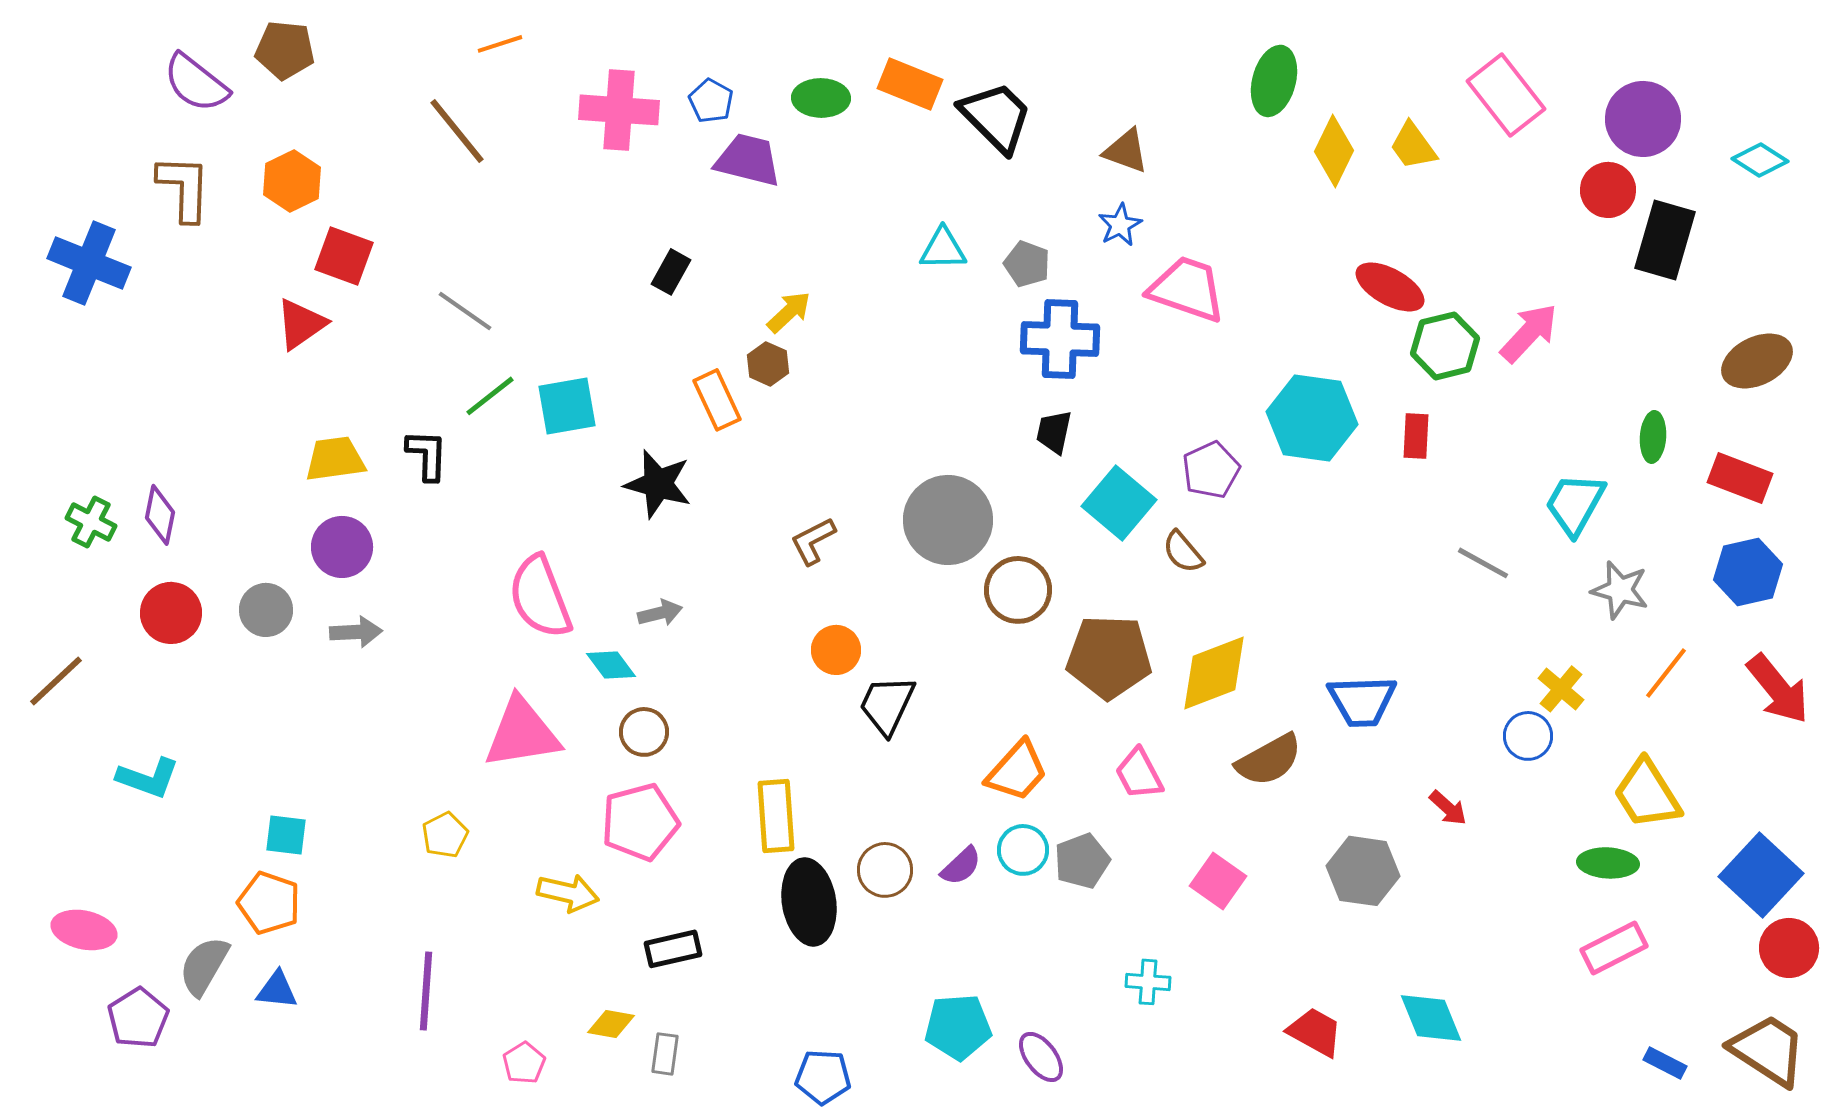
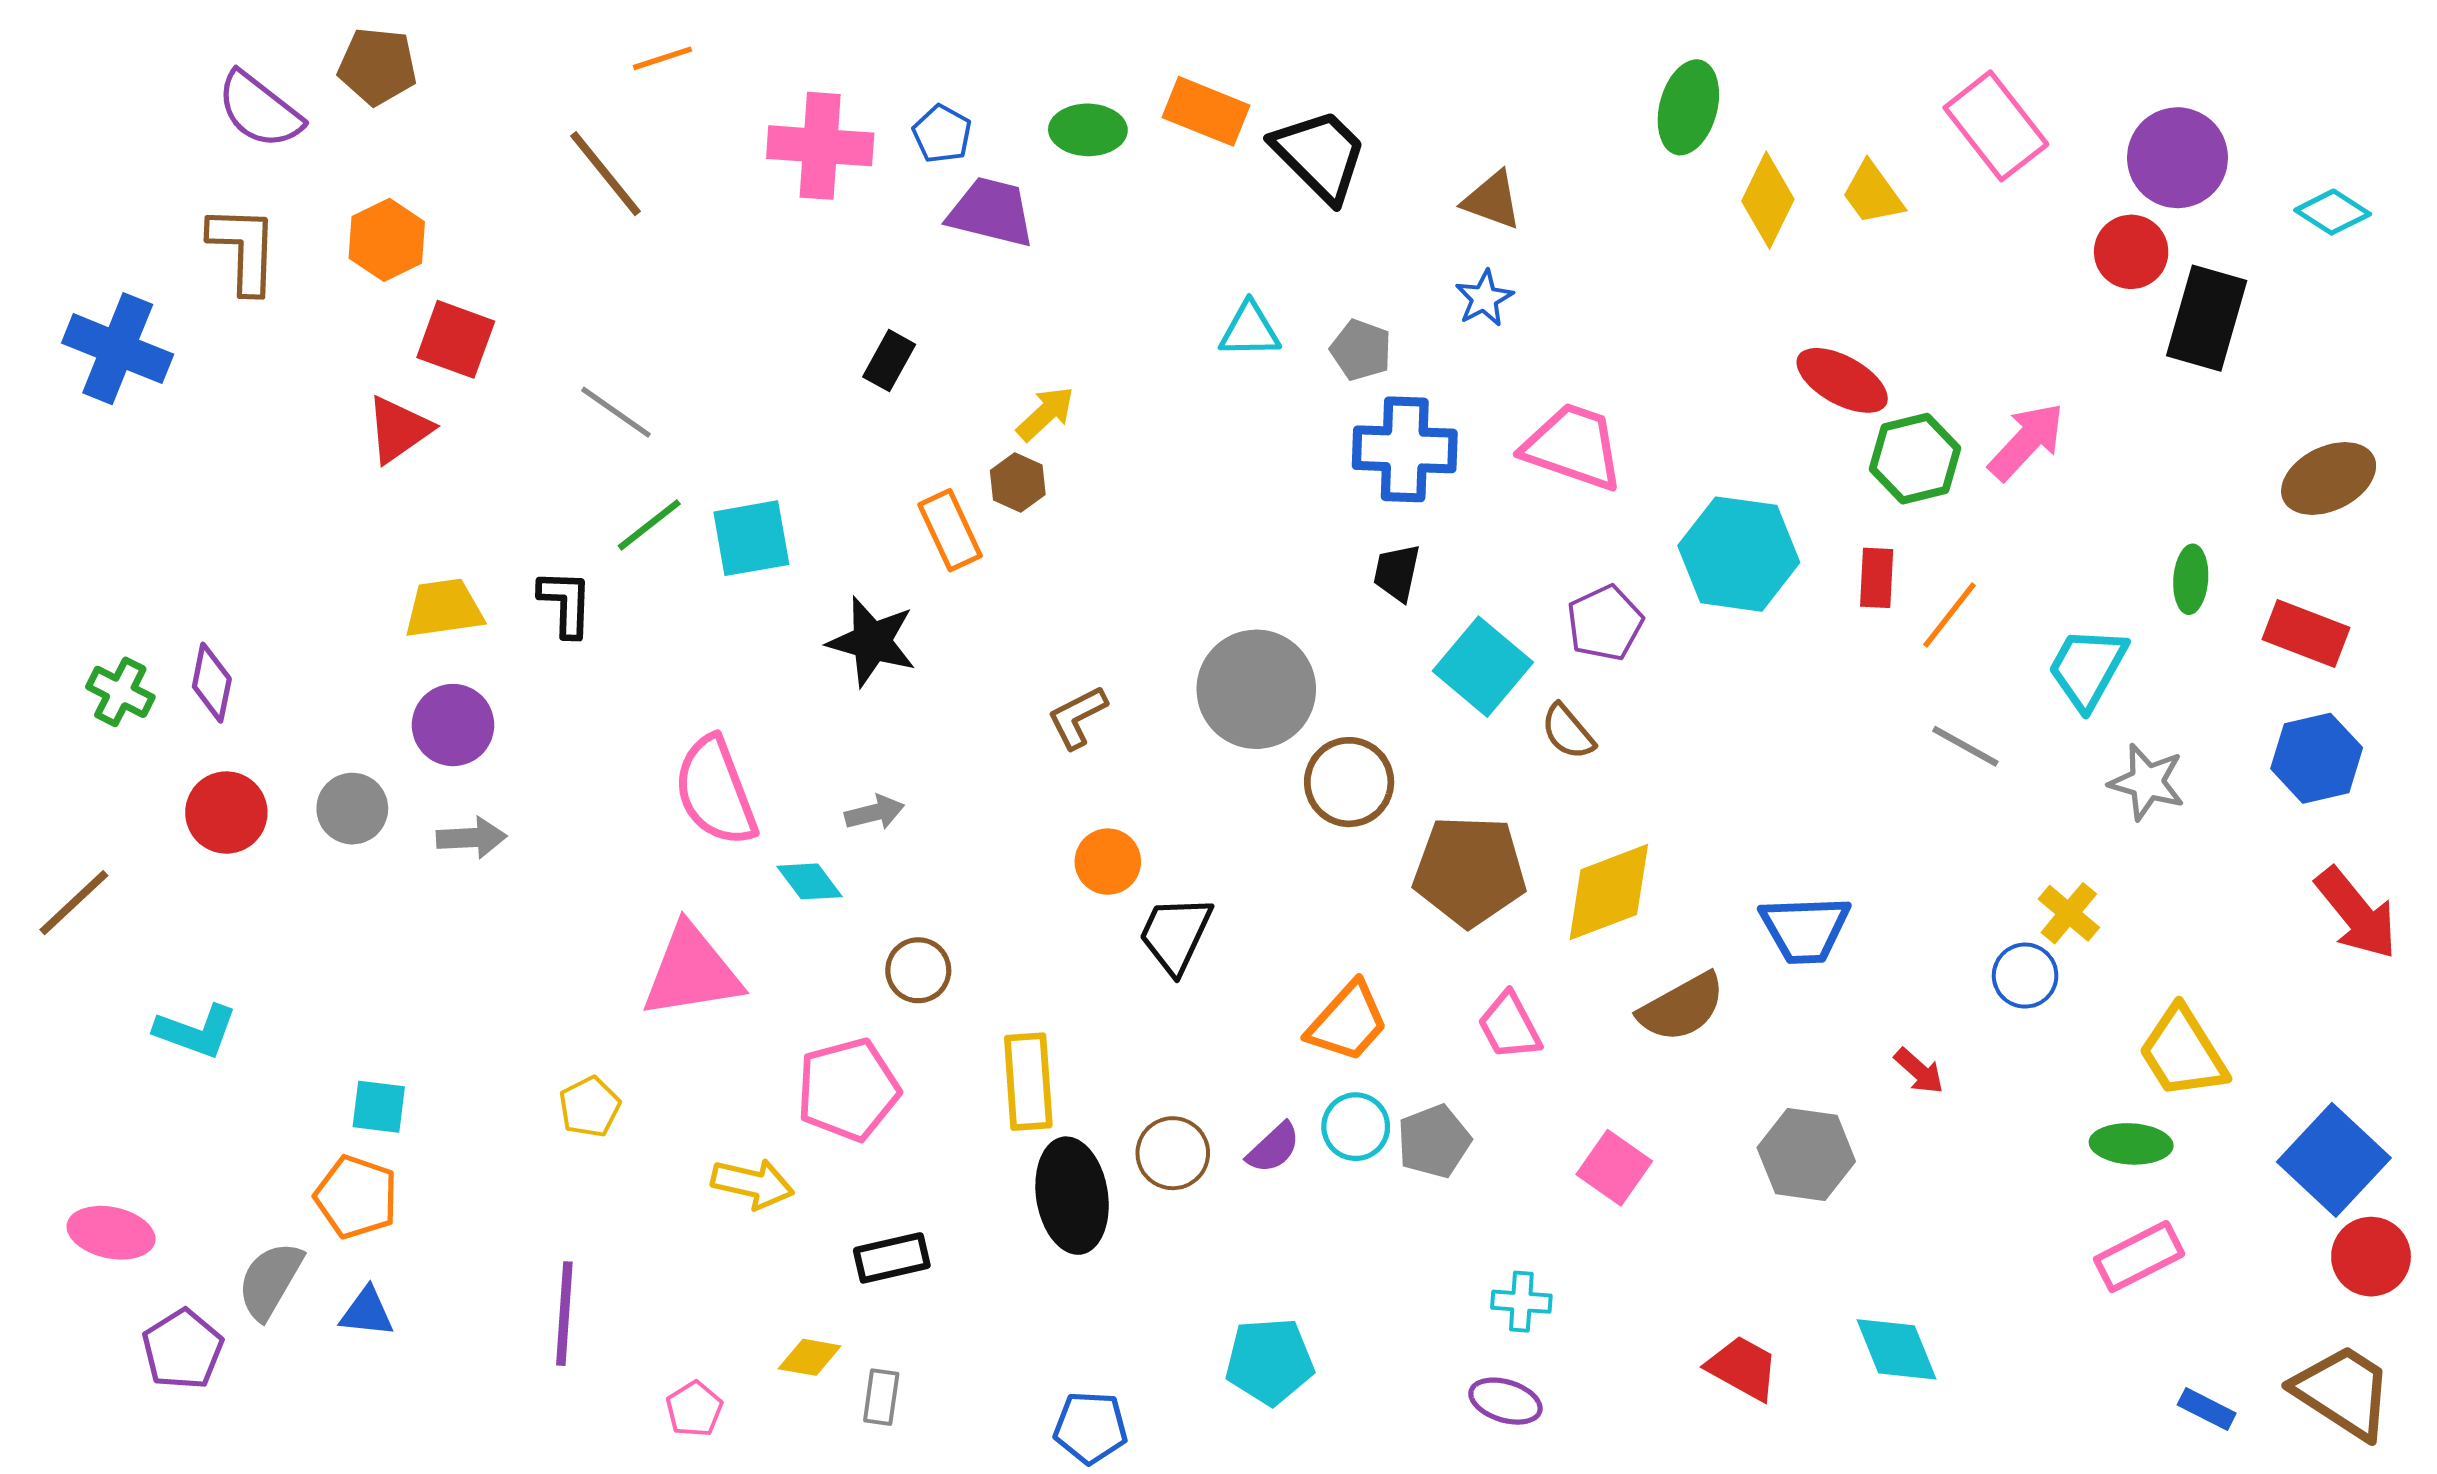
pink trapezoid: (1187, 289) -> (1573, 447), moved
orange line: (1666, 673) -> (1950, 615), moved
brown circle: (644, 732) -> (918, 970), moved
purple ellipse: (1041, 1057) -> (1505, 1401), moved, turned -36

